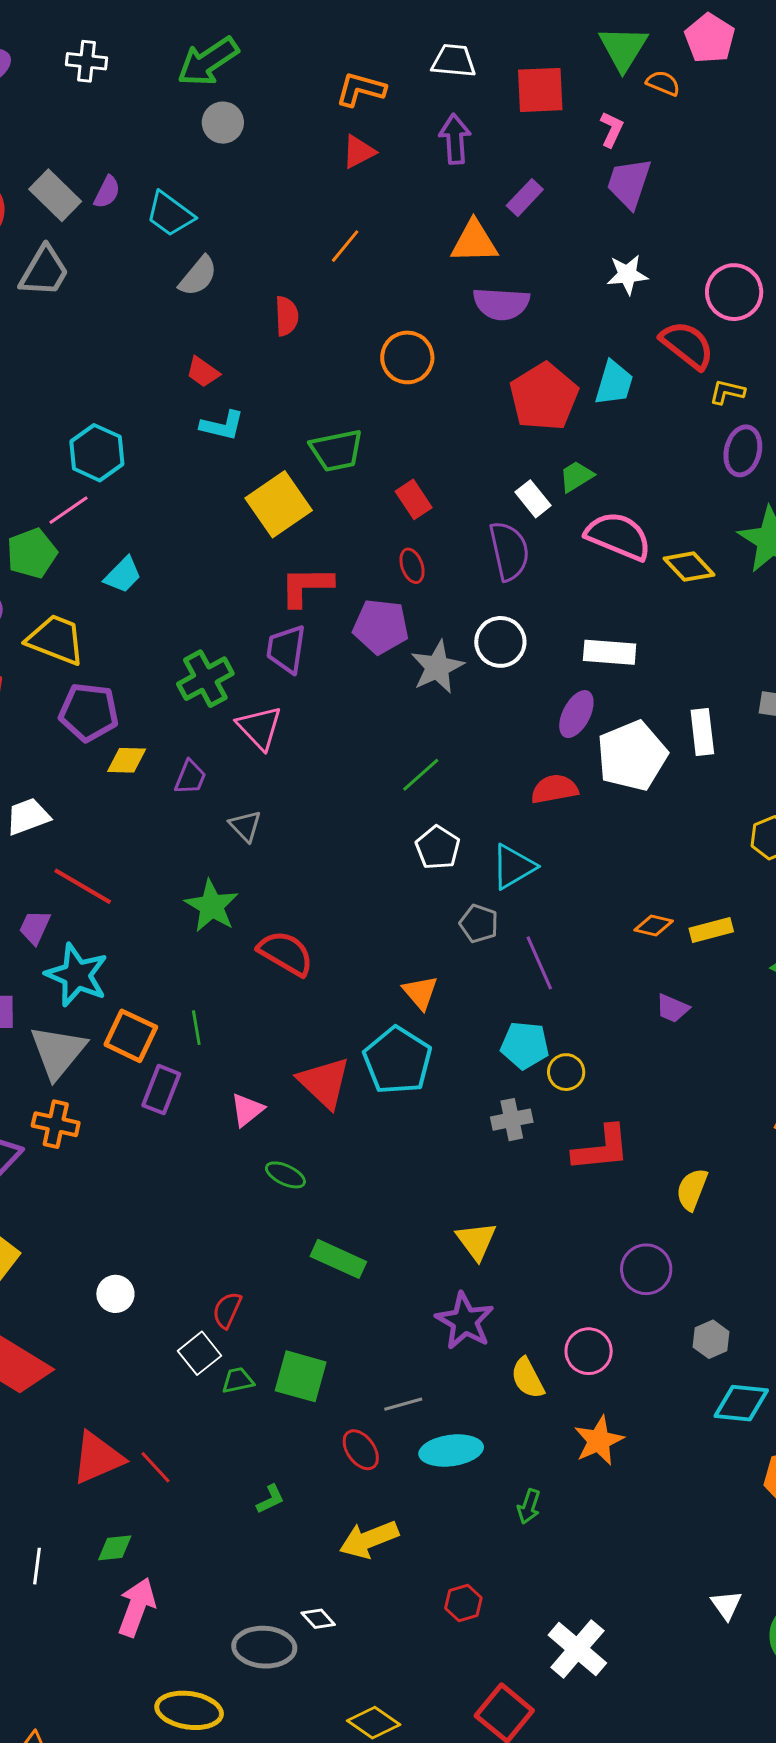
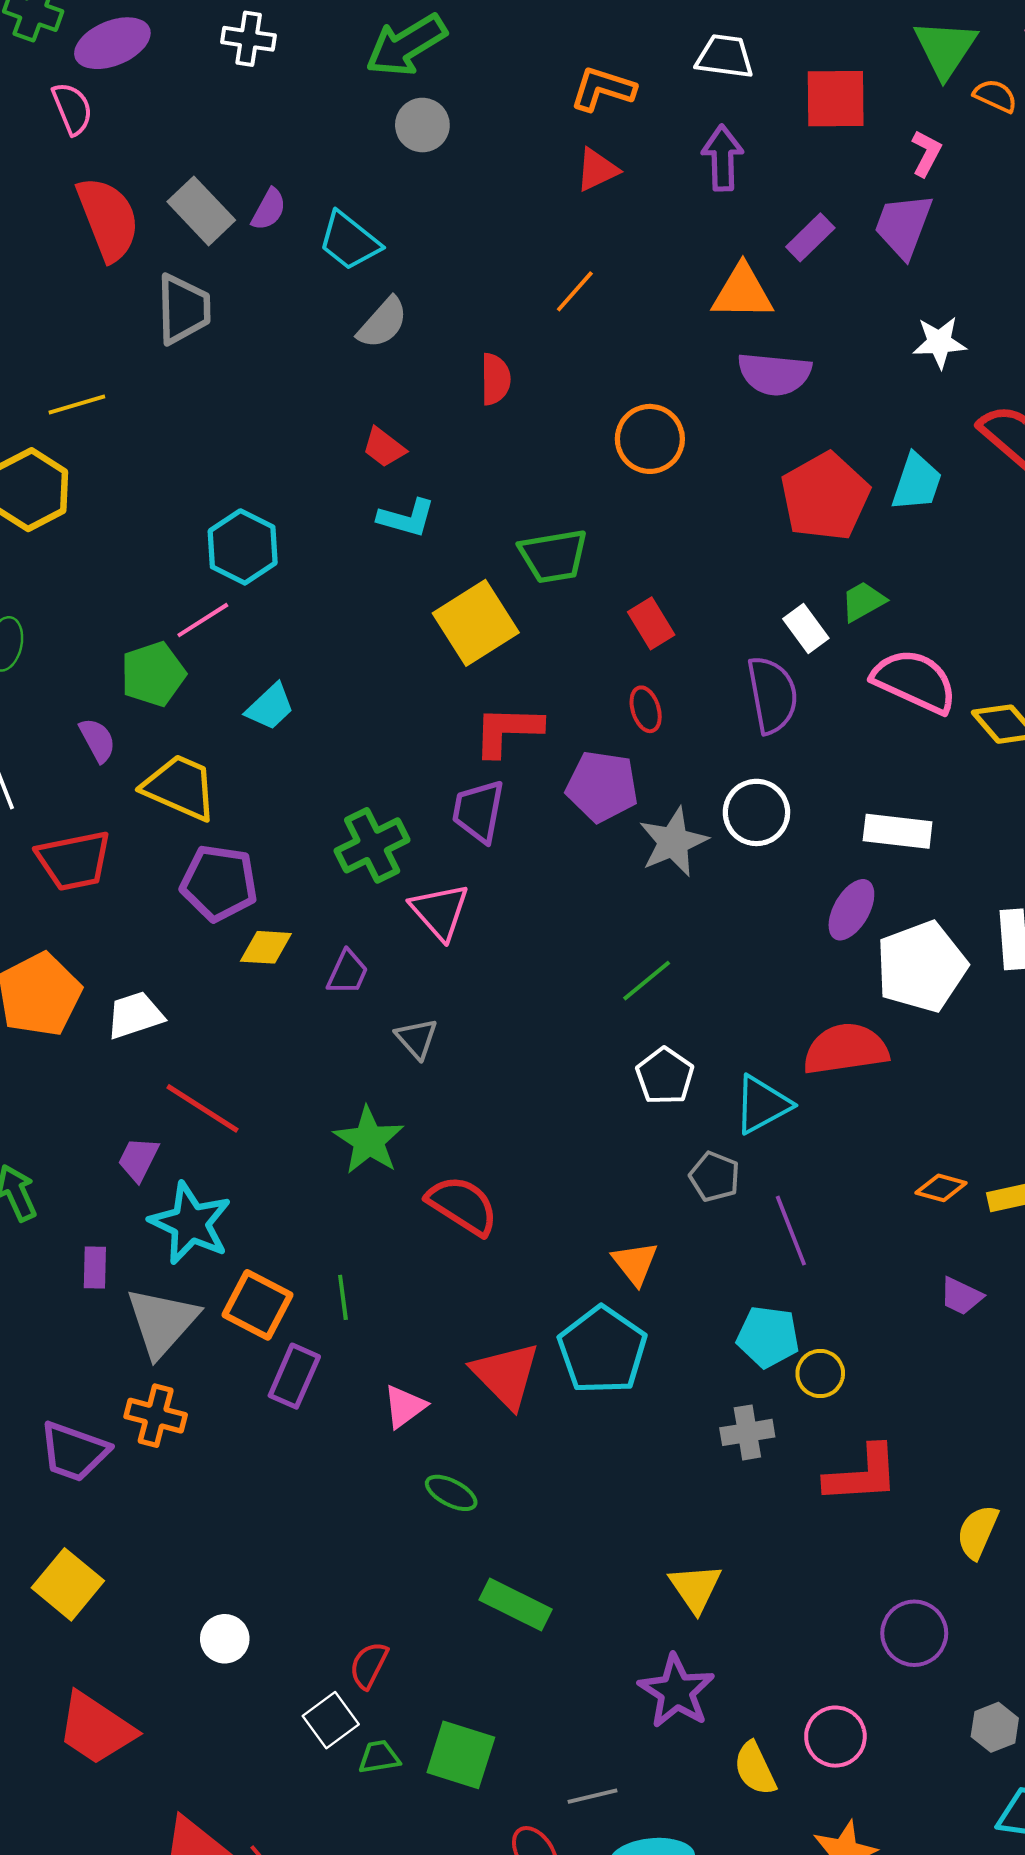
purple trapezoid: (629, 183) -> (903, 226), moved
gray trapezoid: (44, 271) -> (183, 309), turned -34
red semicircle: (554, 789) -> (846, 1049), moved, size x1.4

